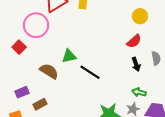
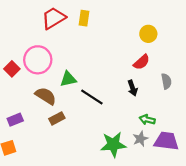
pink circle: (36, 25) -> (38, 60), moved
black arrow: (136, 64) -> (133, 88), moved
brown rectangle: (40, 104) -> (57, 118), moved

